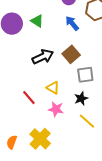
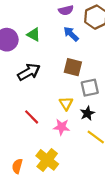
brown square: (71, 54) -> (73, 67), turned -30
black arrow: (43, 57) -> (29, 72), moved
yellow triangle: (53, 88) -> (66, 103), moved, turned 32

